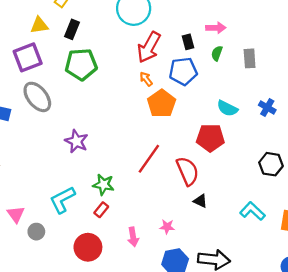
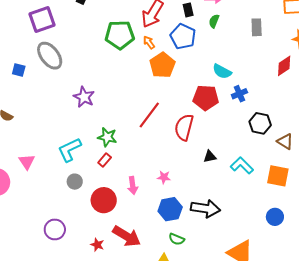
gray rectangle: (250, 58) -> (257, 27), moved
green pentagon: (81, 64) -> (120, 35), moved
blue pentagon: (183, 71) -> (183, 36), turned 30
blue cross: (267, 107) -> (239, 94), moved, turned 35
red semicircle: (188, 171) -> (184, 127), turned -144
black triangle: (200, 201) -> (210, 157), moved, turned -40
gray circle: (36, 232) -> (75, 182), moved
red circle: (88, 247) -> (104, 200), moved

